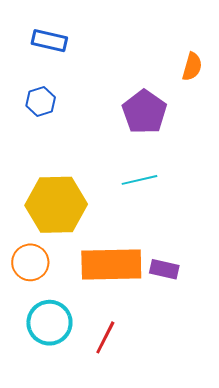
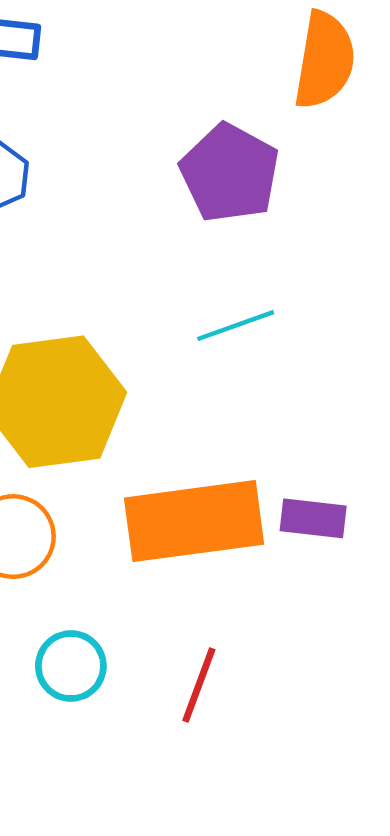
orange semicircle: (192, 67) -> (325, 60), size x1.5
cyan circle: (49, 323) -> (71, 666), size x0.7

